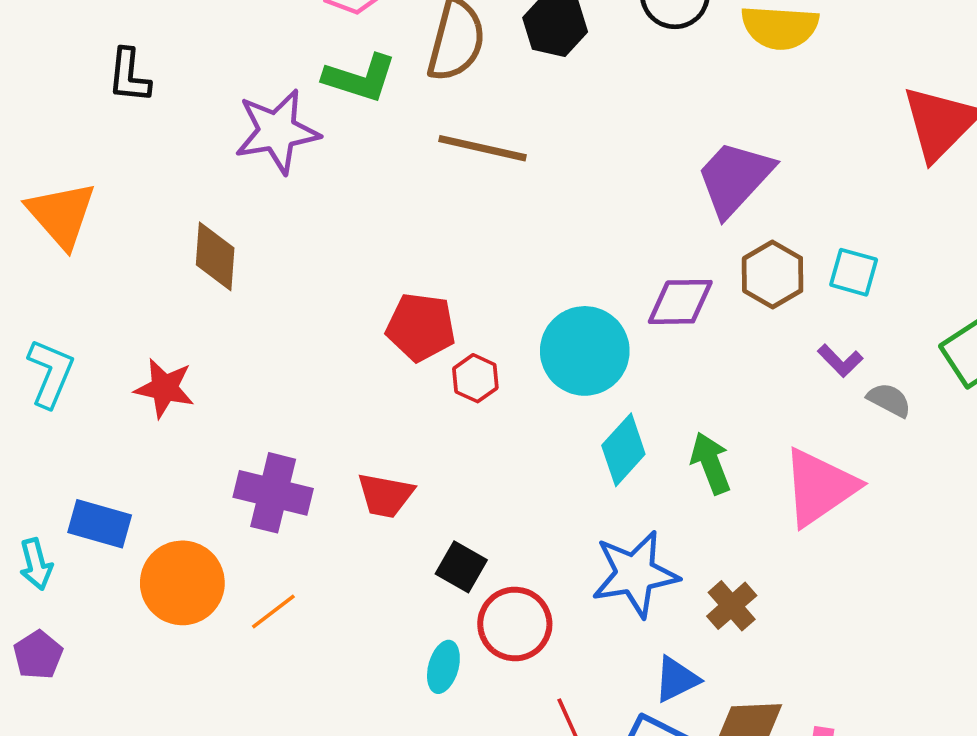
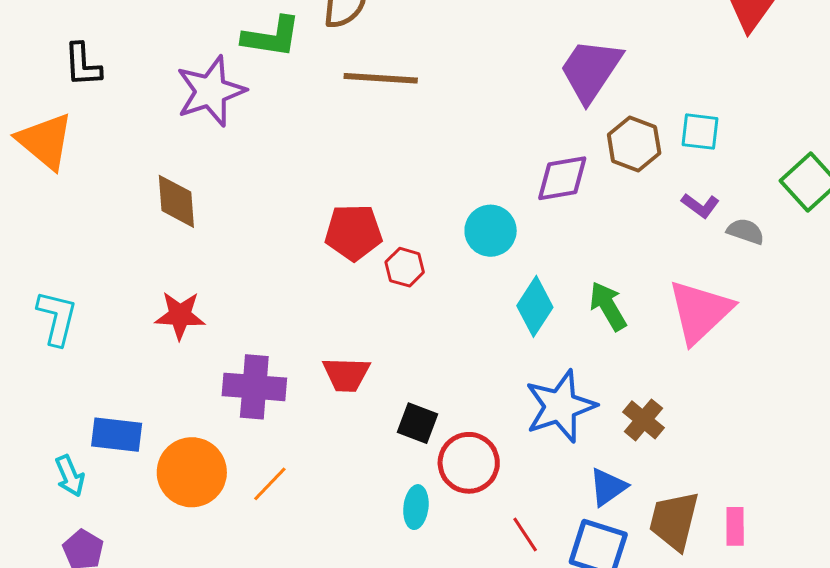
orange triangle: (61, 215) -> (45, 141), moved
cyan circle: (585, 351) -> (491, 231), size x0.7
red star: (164, 388) -> (180, 315), moved

